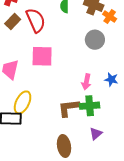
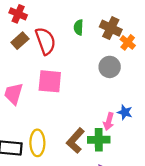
pink arrow: (86, 82) -> (109, 121), moved
yellow ellipse: (23, 102) -> (37, 143), moved, turned -30
brown L-shape: (69, 108) -> (75, 141), turned -45

